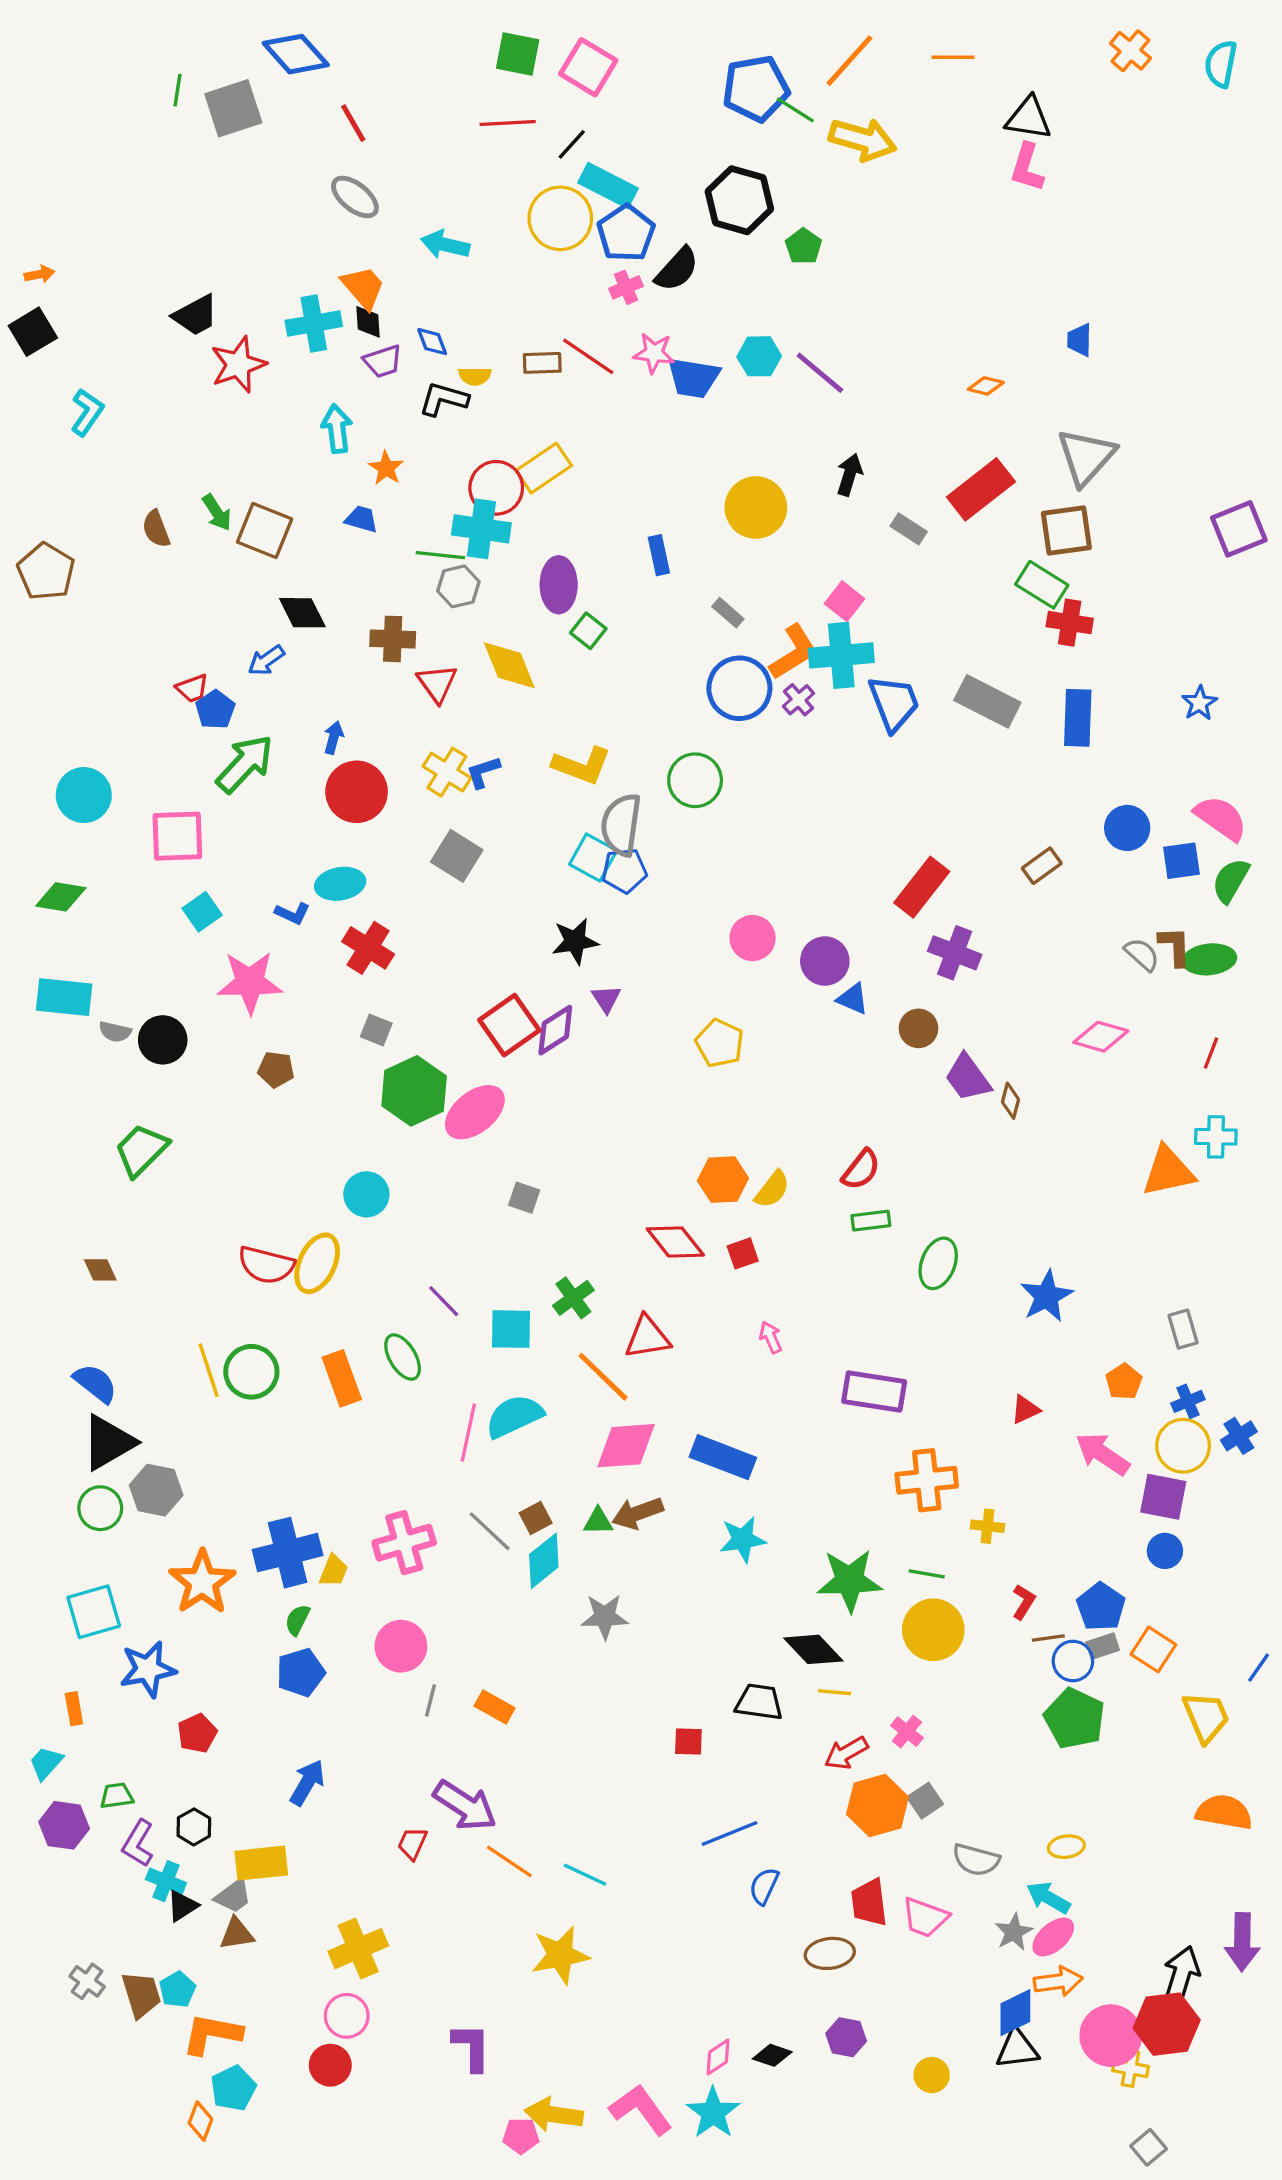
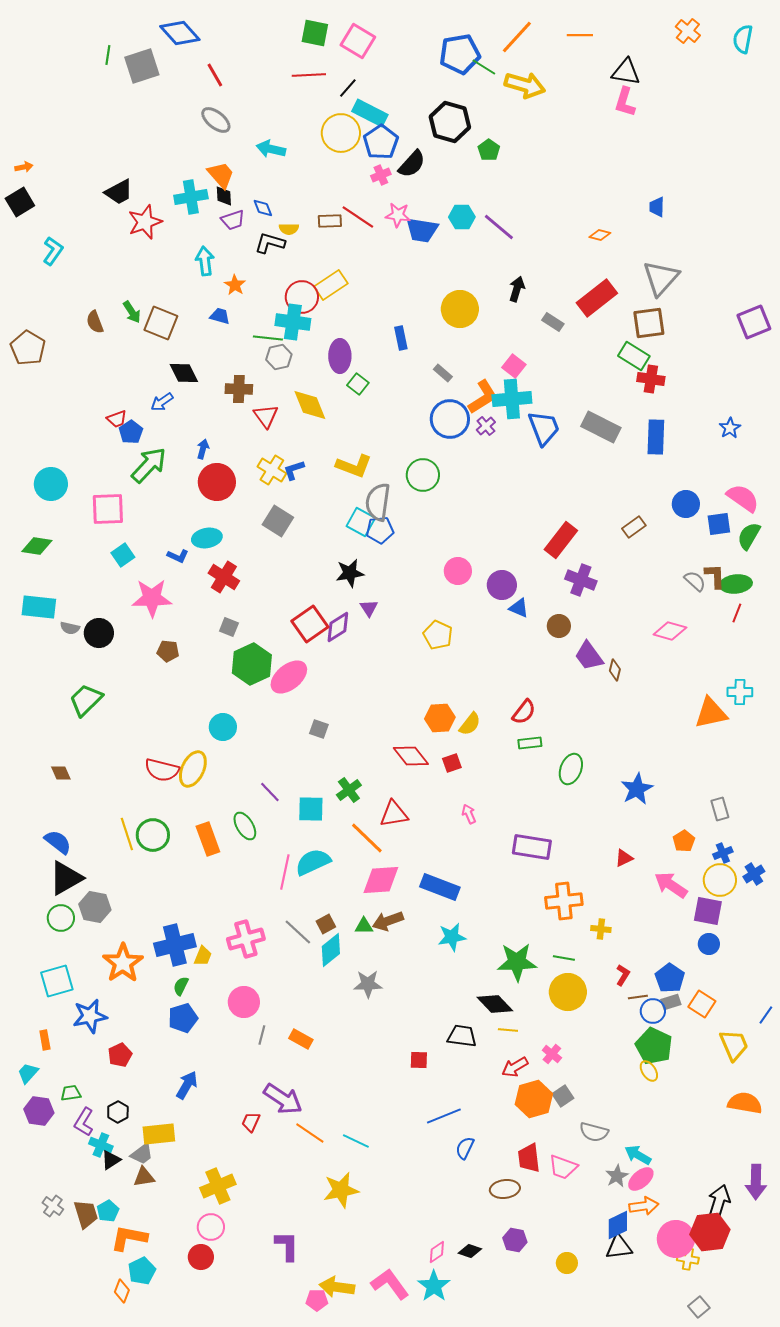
red line: (1211, 1053) -> (737, 613), moved
yellow ellipse: (1066, 1847) -> (649, 1071), moved, turned 65

